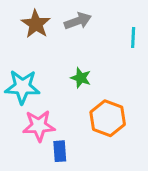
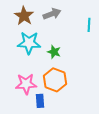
cyan star: (22, 87) -> (29, 43), moved
orange hexagon: (108, 118) -> (55, 80), moved

